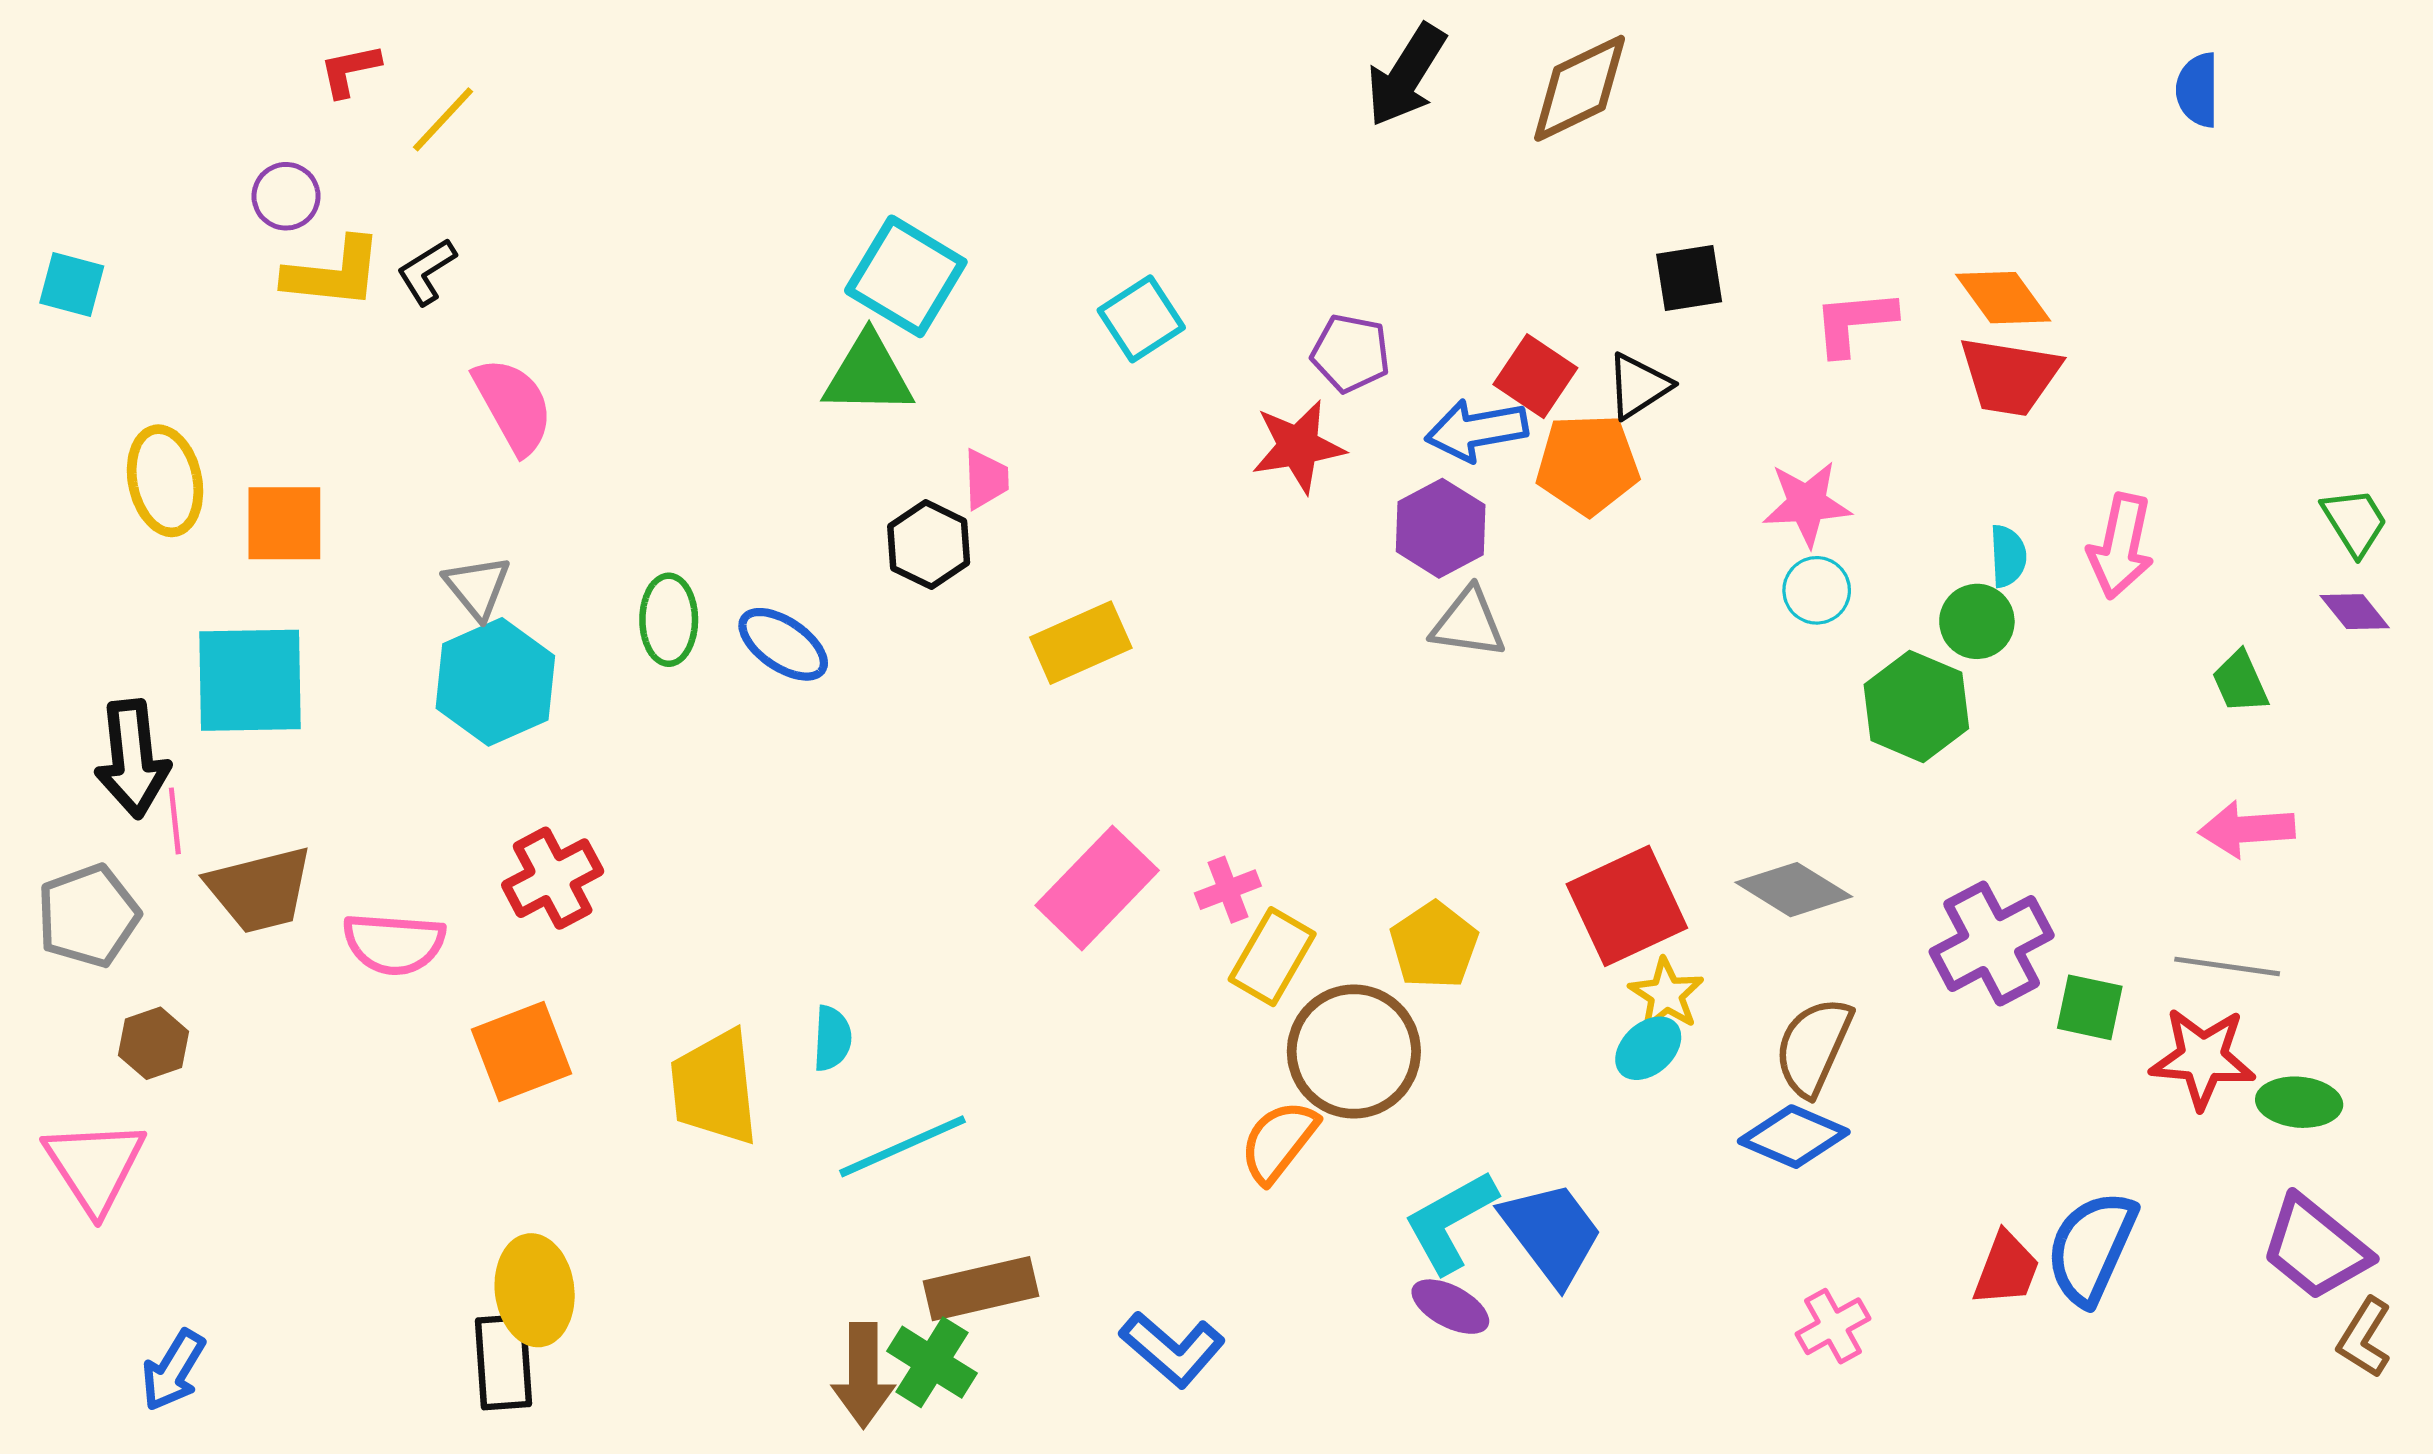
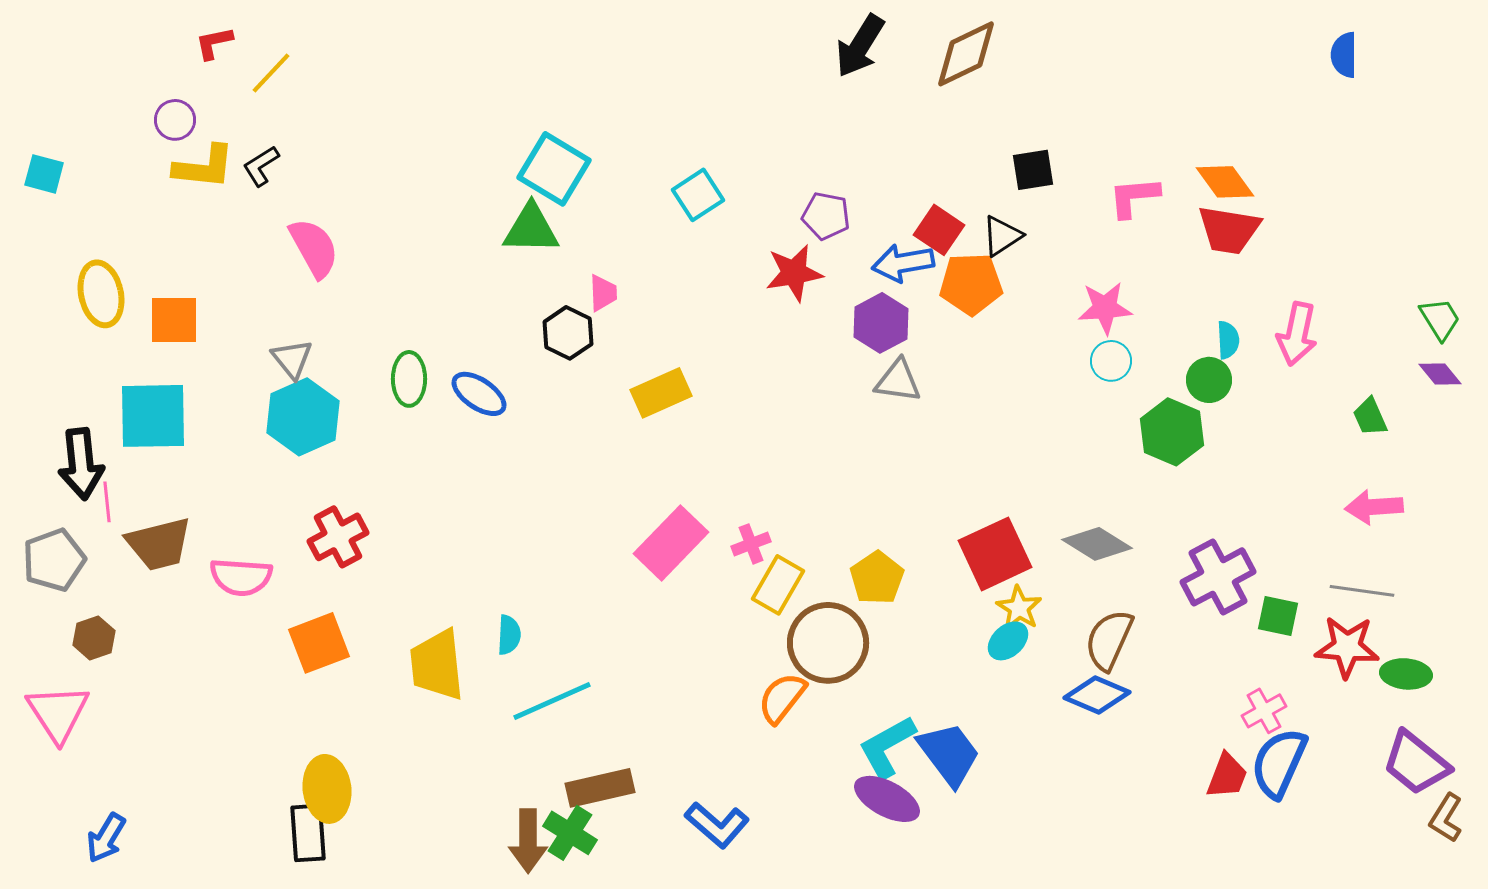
purple ellipse: (1450, 1307) -> (887, 799), size x1.4
pink cross: (1833, 1326) -> (1264, 711), moved

